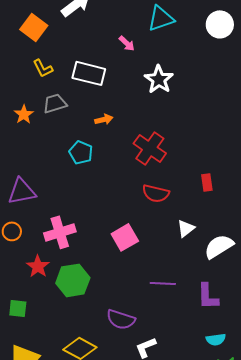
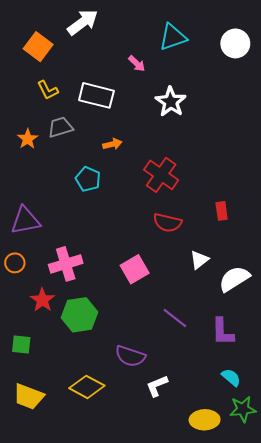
purple line: (163, 283) -> (175, 318), turned 35
cyan semicircle: (216, 339) -> (231, 377), turned -132

